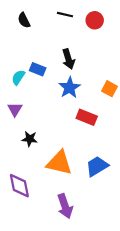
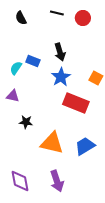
purple triangle: (15, 109) -> (13, 96), turned -48
red rectangle: (87, 117) -> (76, 103), size x1.4
purple diamond: (19, 186) -> (20, 181), moved

